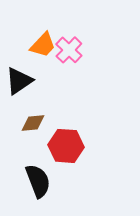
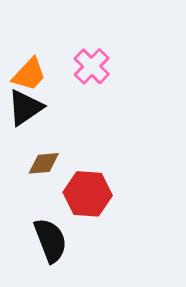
orange trapezoid: (43, 45) -> (29, 74), moved

